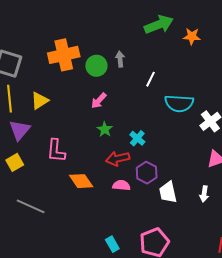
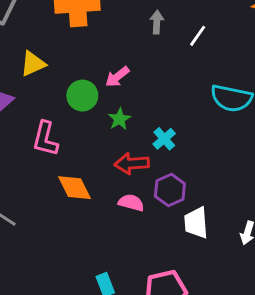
green circle: (96, 66) -> (82, 96), moved
white line: (150, 79) -> (198, 36), moved

